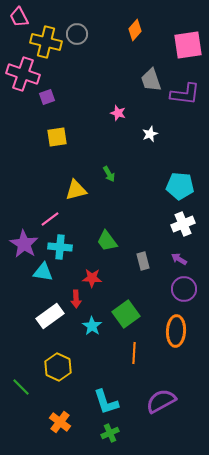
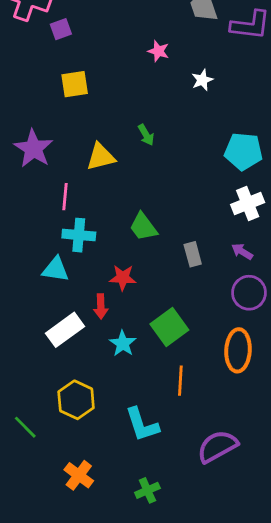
pink line: (50, 219) -> (65, 197), turned -48
purple star: (24, 244) -> (33, 149), moved
cyan L-shape: (106, 402) -> (142, 424), moved

